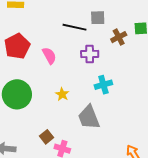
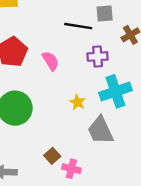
cyan cross: (103, 85) -> (116, 91), size x1.5
yellow star: (62, 94) -> (77, 102), moved

